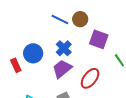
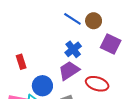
blue circle: (33, 53) -> (42, 86), moved
red ellipse: (90, 78) -> (97, 84), turned 65

